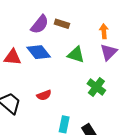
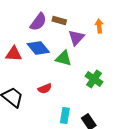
purple triangle: (109, 52) -> (76, 38), moved
green triangle: (76, 55) -> (64, 58), moved

